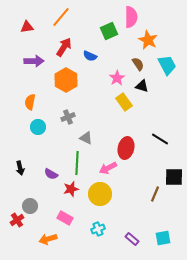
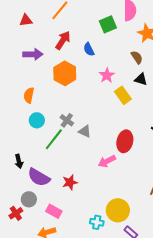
blue semicircle: (90, 56) -> (89, 49), turned 40
pink star: (117, 78) -> (107, 75), moved
gray cross: (68, 117) -> (67, 120), moved, turned -32
green line: (77, 163) -> (54, 139), moved, turned 35
purple semicircle: (51, 174) -> (39, 177), moved, size x1.6
yellow circle: (100, 194) -> (118, 210), moved
pink rectangle: (65, 218) -> (54, 211), moved
cyan cross: (98, 229) -> (97, 222), turned 32

